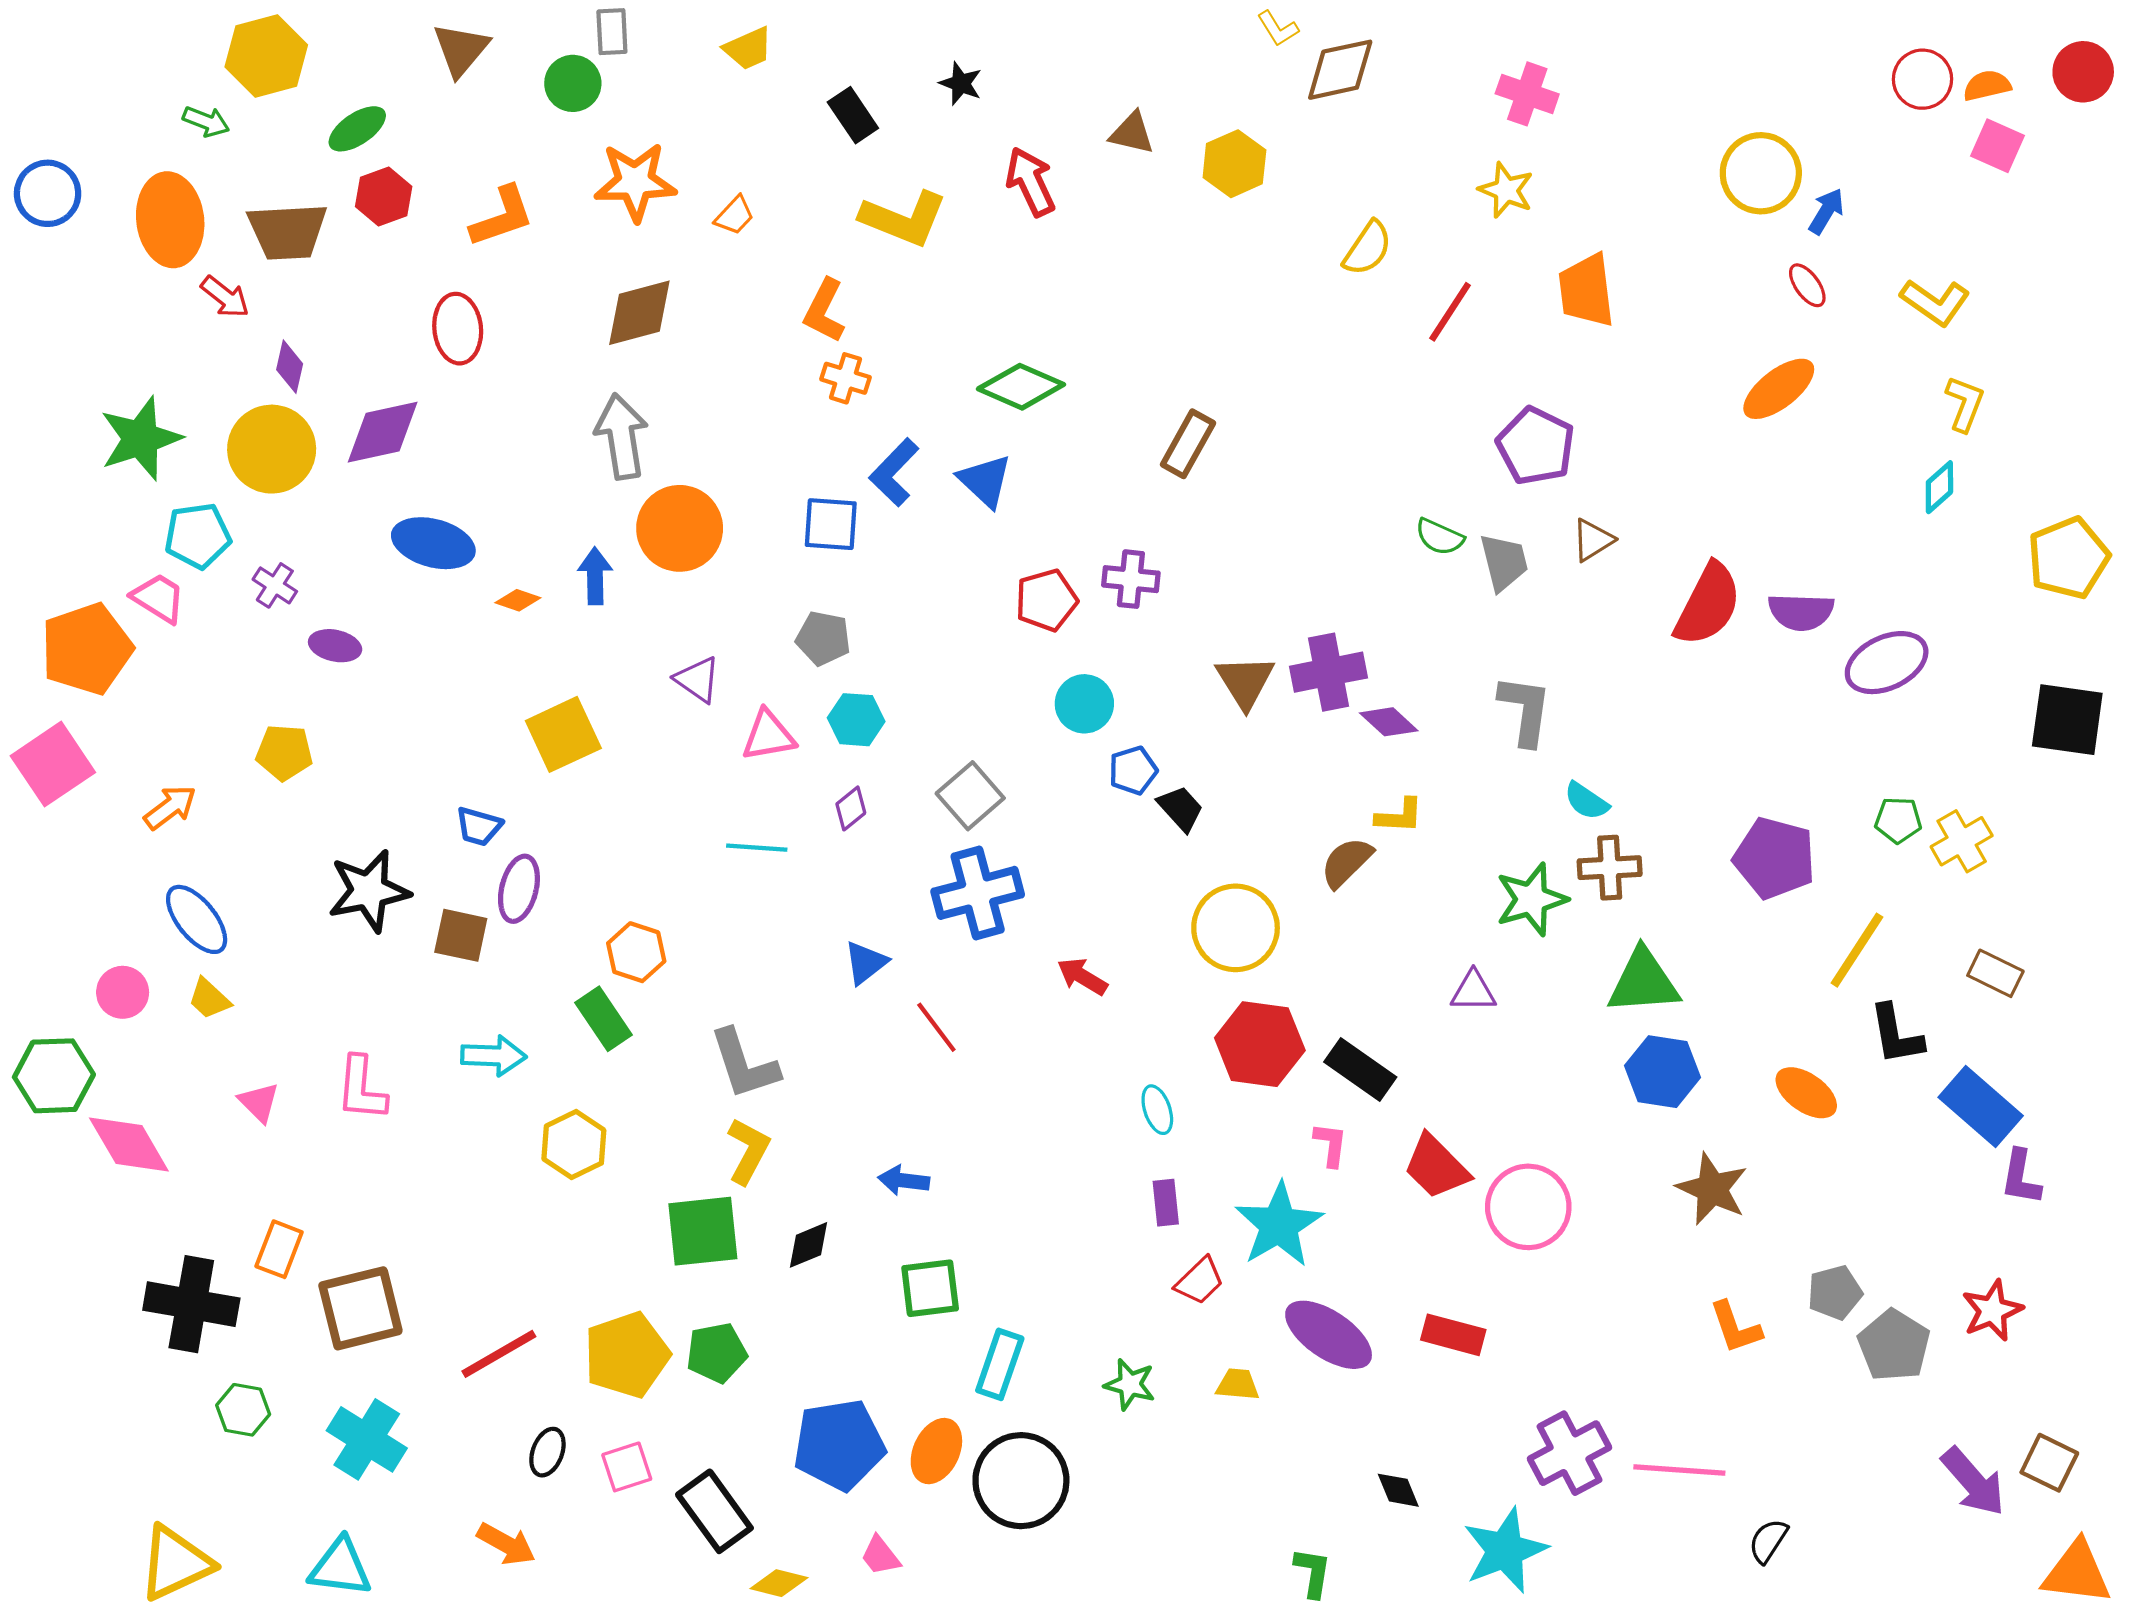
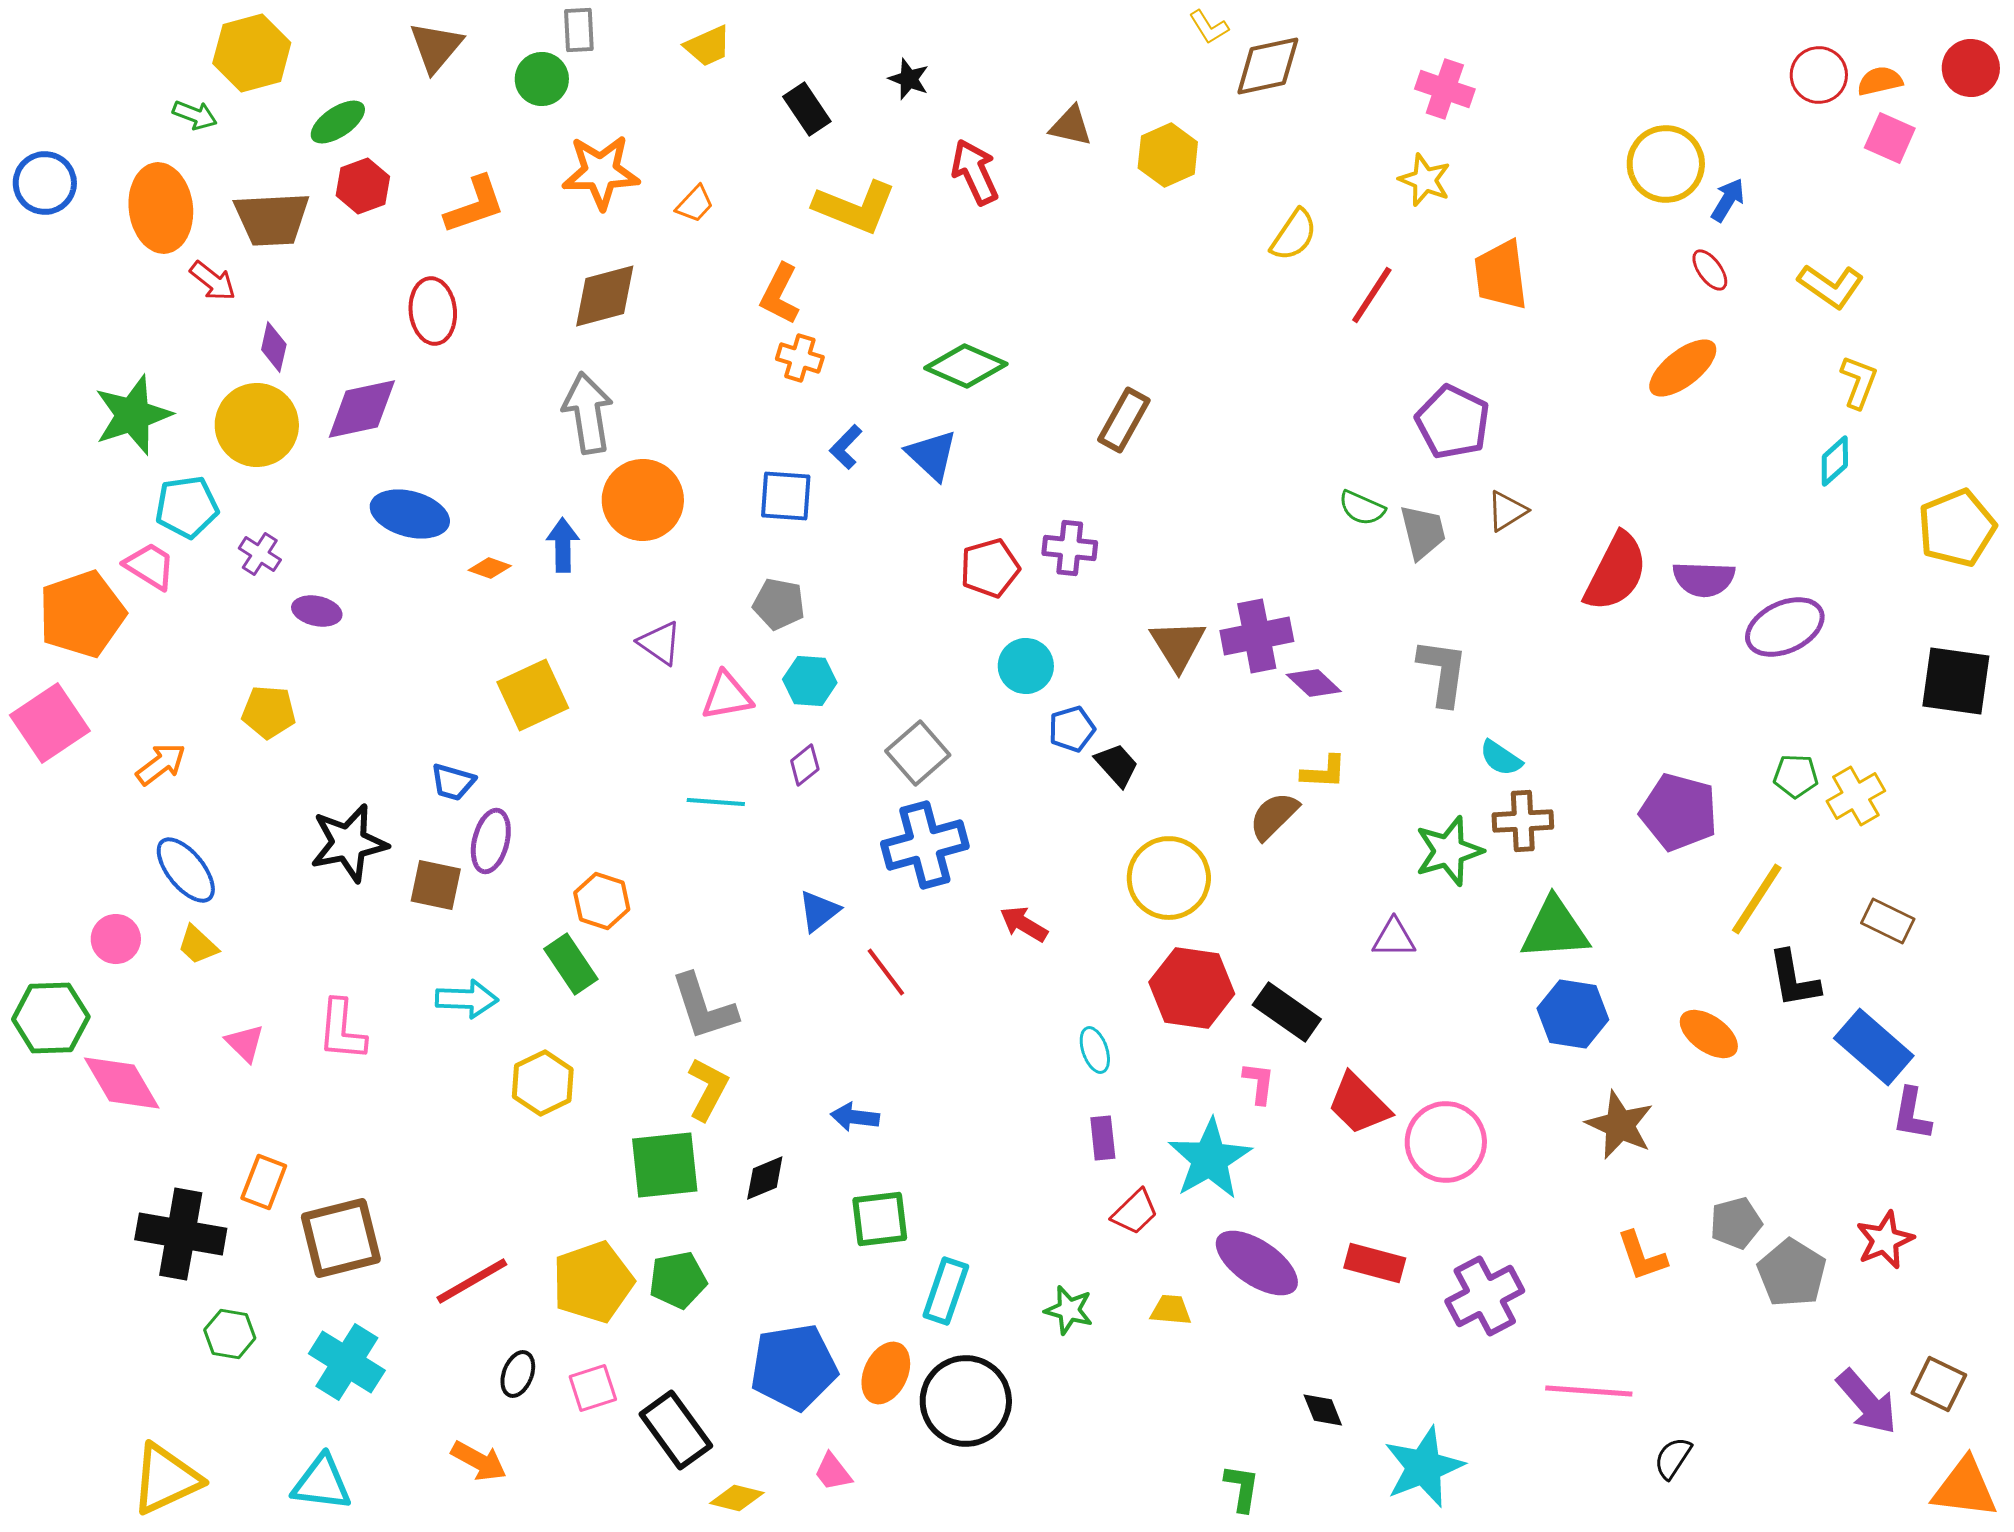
blue L-shape: (894, 472) -> (846, 447), size x0.7
purple cross: (1569, 1453) -> (1485, 1296), moved

